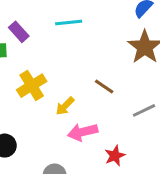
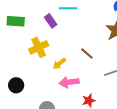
purple rectangle: (19, 32) -> (51, 21), moved

